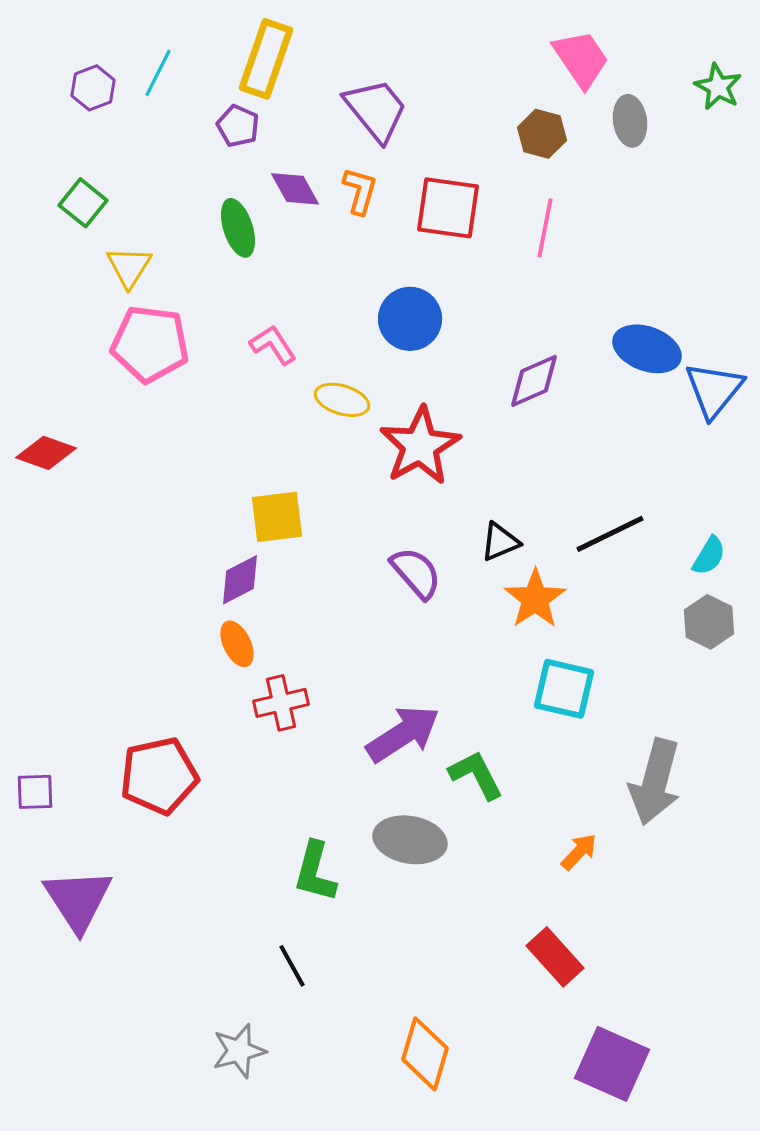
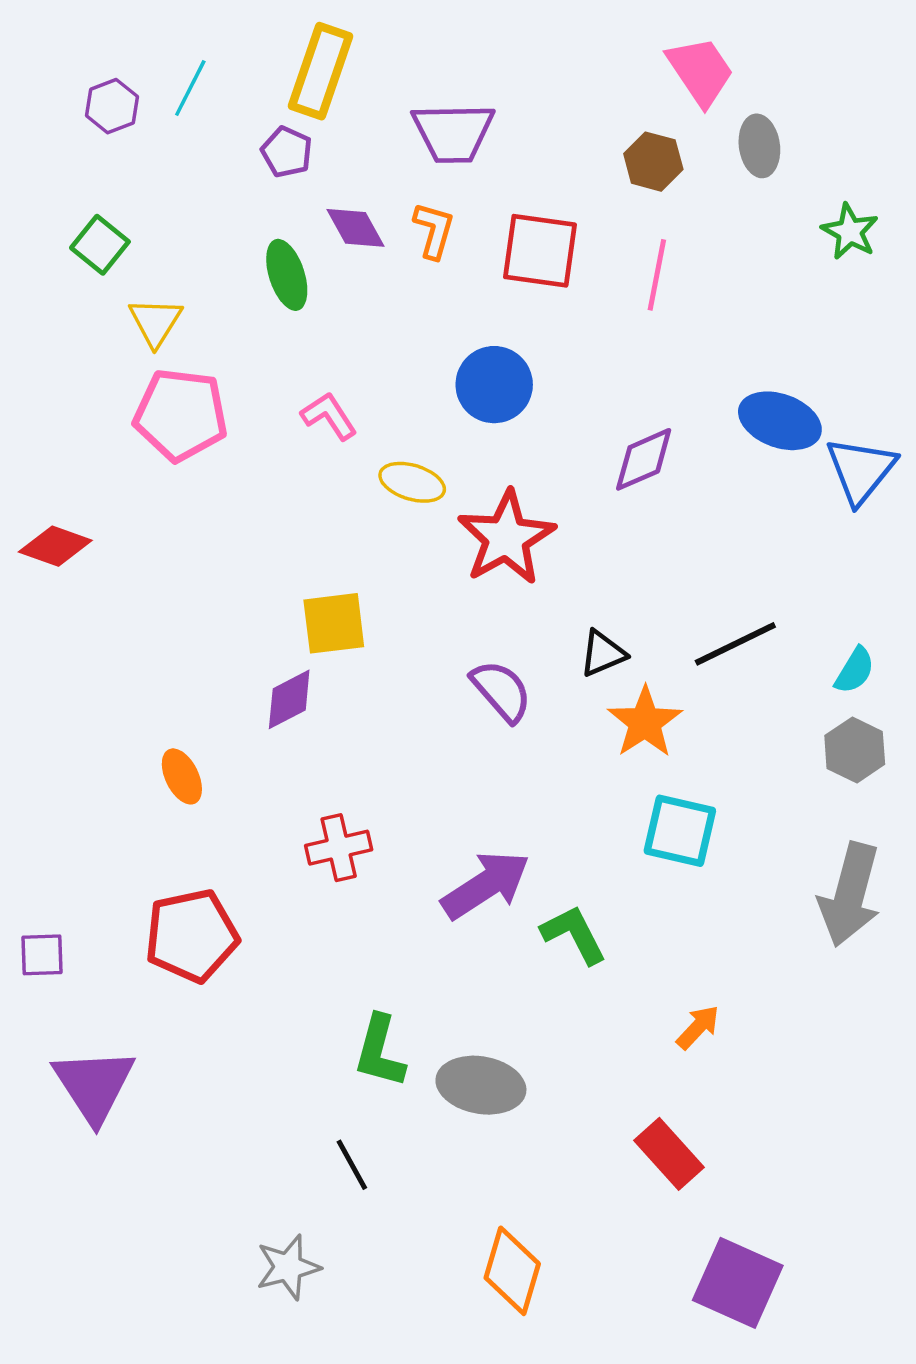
green star: (718, 87) -> (850, 231), moved
purple trapezoid: (376, 110) -> (453, 133), turned 128
orange ellipse: (237, 644) -> (182, 776), moved
gray arrow: (655, 782) -> (850, 895), moved
gray ellipse: (410, 840) -> (481, 1085), moved

